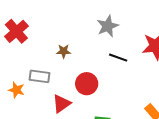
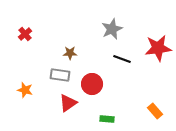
red cross: (16, 31) -> (25, 34), size x0.6
gray rectangle: (39, 76) -> (60, 75), moved

